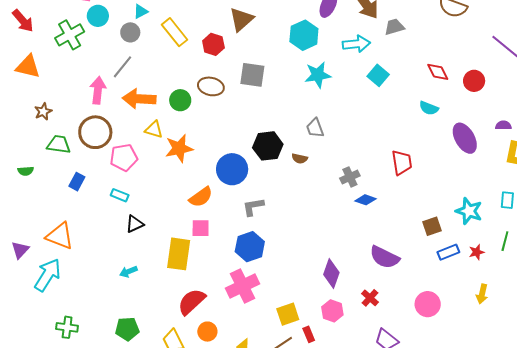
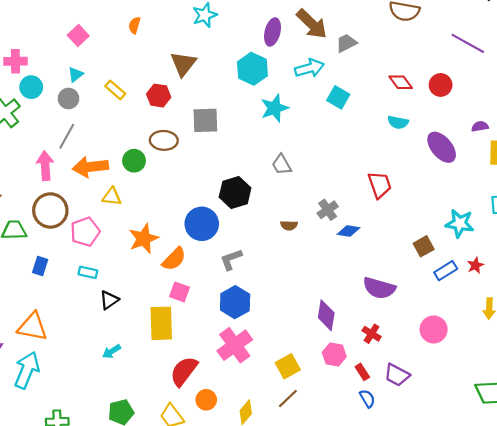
yellow rectangle: (175, 32) -> (115, 90), size x0.7
orange star: (179, 148) -> (144, 239), moved
brown semicircle: (300, 158) -> (289, 225), moved
pink square: (201, 228) -> (180, 292), turned 30
red rectangle: (309, 334) -> (362, 372), moved

